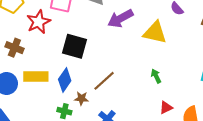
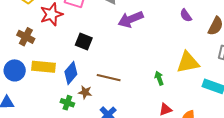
yellow triangle: (155, 32) -> (188, 62), moved, turned -30
black square: (75, 46) -> (84, 41), size x0.7
brown line: (104, 81) -> (109, 78), turned 50

